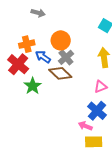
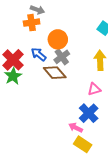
orange cross: (27, 44) -> (32, 23), moved
green star: (33, 86) -> (13, 76), moved
yellow rectangle: (94, 142) -> (83, 144), turned 30

